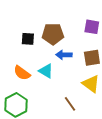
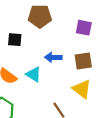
brown pentagon: (53, 34) -> (40, 16), moved

